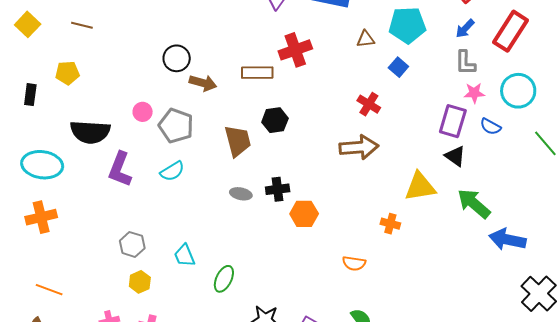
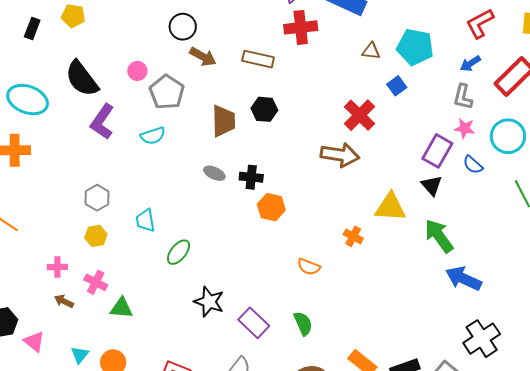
red cross: (295, 50) -> (301, 27), moved
red cross: (369, 104) -> (359, 115), size x1.4
black semicircle: (90, 132) -> (82, 79), turned 36

